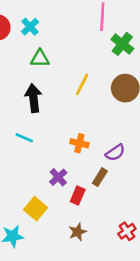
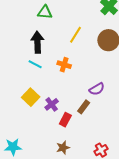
cyan line: (24, 138) -> (35, 64), moved
orange cross: (79, 143) -> (64, 65), moved
yellow square: (36, 209) -> (31, 97), moved

